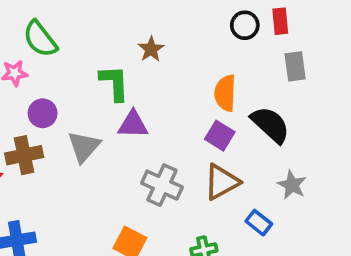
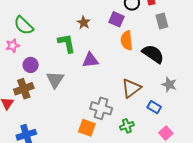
purple triangle: (133, 124) -> (90, 60), moved
purple square: (220, 136) -> (116, 19), moved
gray cross: (162, 185) -> (101, 108), moved

